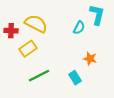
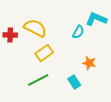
cyan L-shape: (97, 15) -> (96, 19), turned -80
yellow rectangle: (28, 49) -> (44, 53), moved

